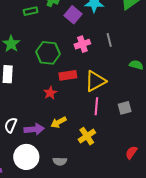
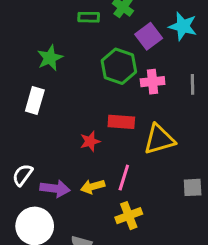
green hexagon: (48, 53) -> (119, 66), moved
pink line: (96, 106) -> (124, 178), moved

